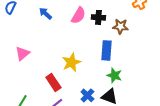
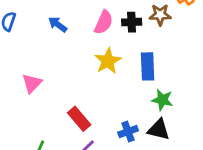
brown star: (120, 26) -> (160, 15), moved
yellow star: (71, 62) -> (108, 61), moved
blue cross: (87, 95) -> (128, 132), turned 32

